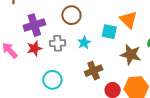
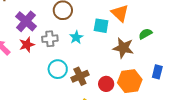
purple cross: (34, 25) -> (26, 21), turned -30
brown cross: (94, 71) -> (80, 76), moved
cyan circle: (52, 80) -> (58, 69), moved

